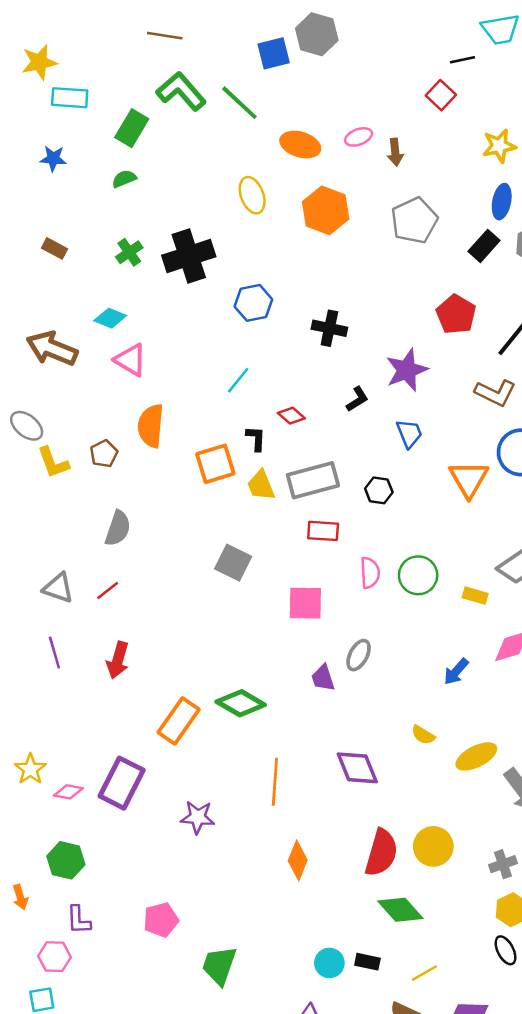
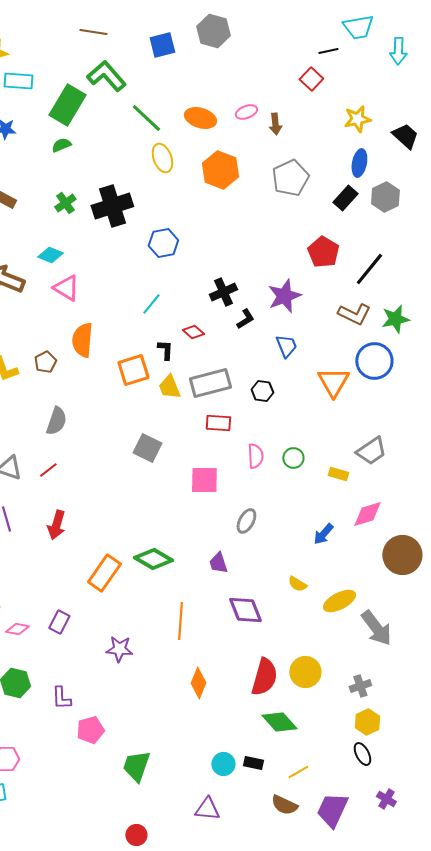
blue square: (274, 53) -> (162, 45), moved
green line: (239, 103) -> (146, 118), moved
green rectangle: (132, 128) -> (67, 105), size x1.4
black cross: (329, 328) -> (223, 292), moved, turned -36
green circle: (418, 575) -> (293, 458), size x0.7
purple trapezoid: (323, 678) -> (218, 563), moved
purple rectangle: (122, 783) -> (59, 622), size x0.6
purple L-shape: (79, 920) -> (61, 698), moved

